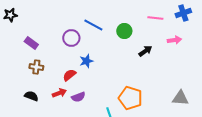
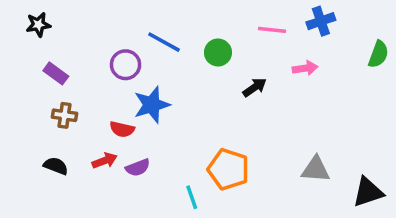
black star: (10, 15) -> (38, 25), moved
blue star: (86, 61) -> (152, 105), size x1.5
red semicircle: (69, 75) -> (122, 129), turned -128

